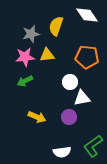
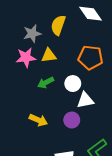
green arrow: (25, 81) -> (46, 82), moved

